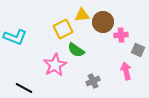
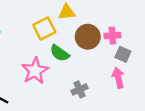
brown circle: (103, 22) -> (88, 37), moved
gray square: (138, 50) -> (123, 54), moved

